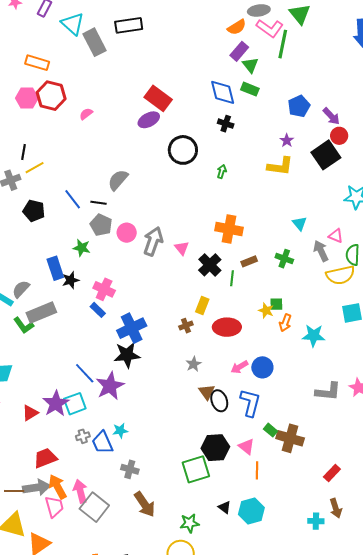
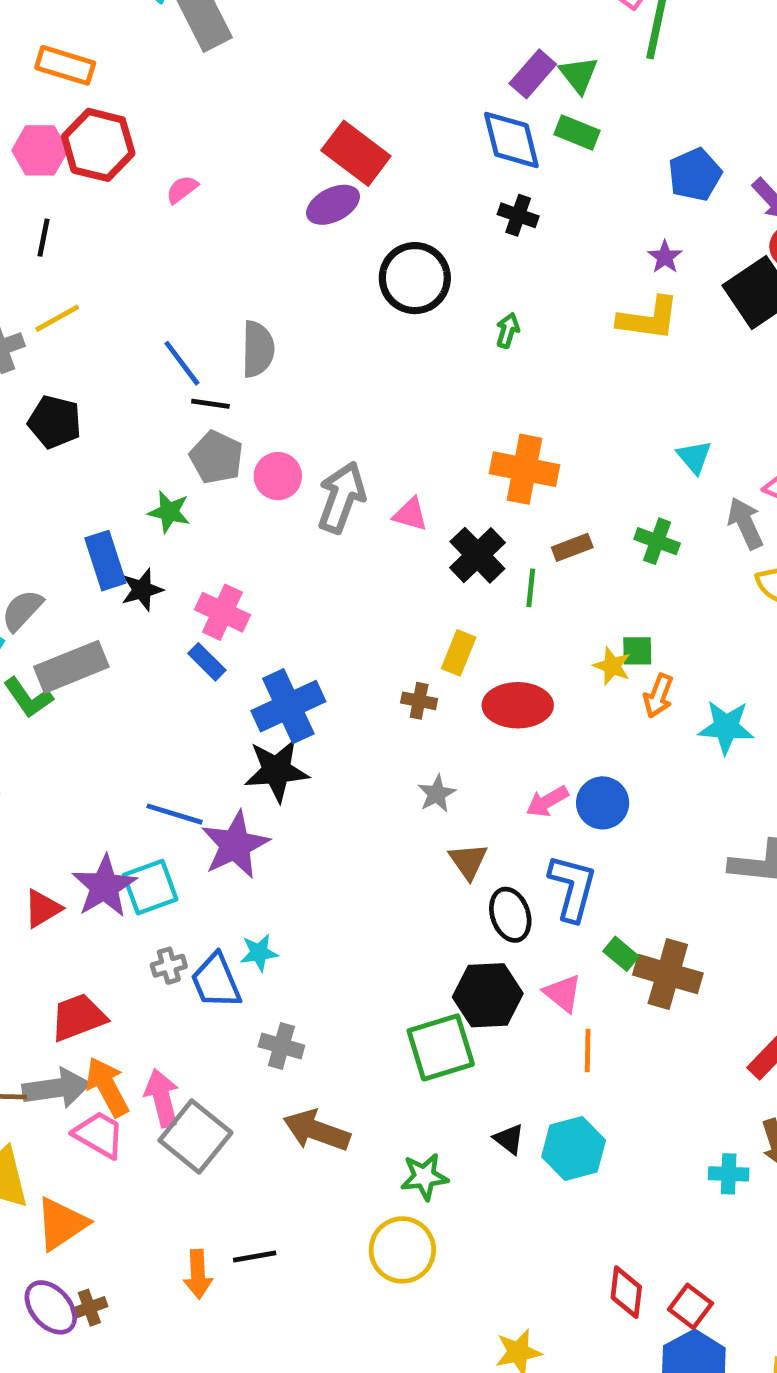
purple rectangle: (239, 51) -> (533, 74), moved
black line: (23, 152) -> (43, 238), moved
gray semicircle: (118, 180) -> (258, 349), turned 140
blue line: (73, 199) -> (182, 363), moved
pink triangle: (182, 248) -> (410, 514), turned -35
brown cross: (186, 326) -> (419, 701), turned 32
blue line: (85, 373) -> (175, 814), turned -30
black ellipse: (219, 401) -> (510, 915), moved
brown arrow: (145, 504) -> (317, 1131), turned 144
pink trapezoid: (54, 507) -> (99, 1135), turned -45

